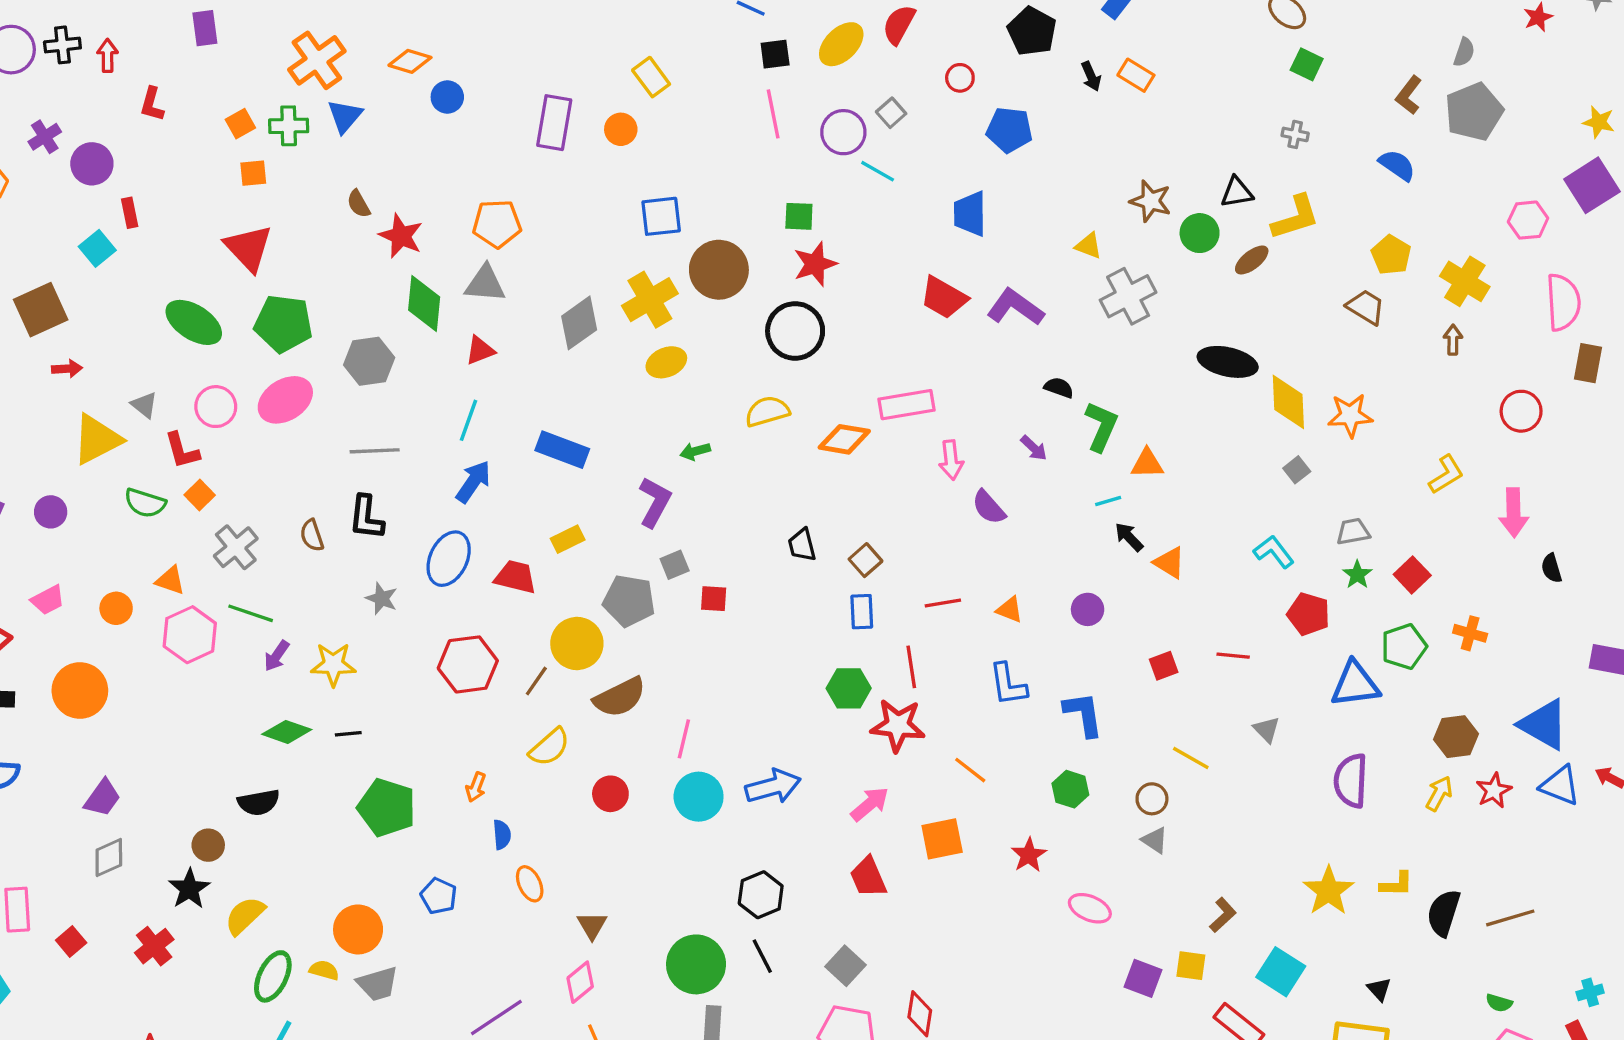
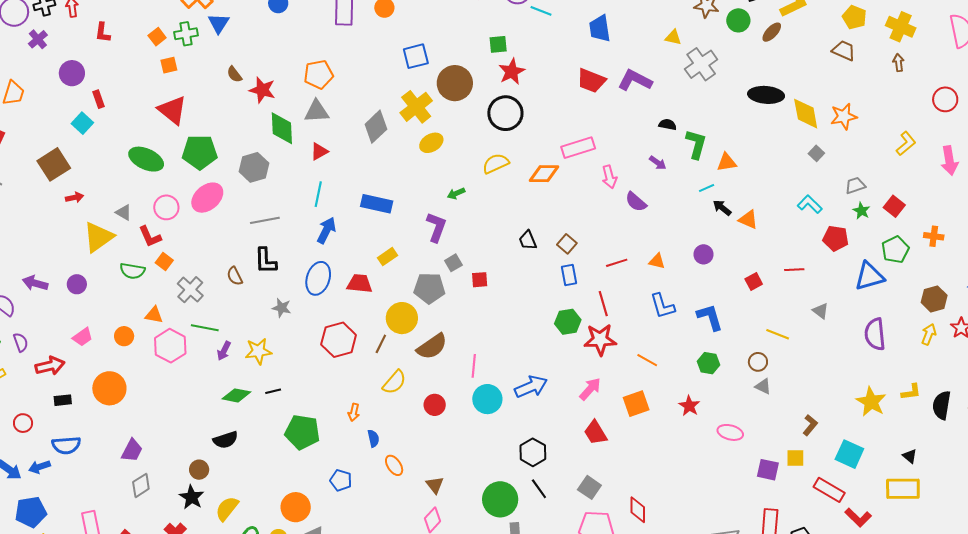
purple cross: (45, 137) -> (38, 39), moved

